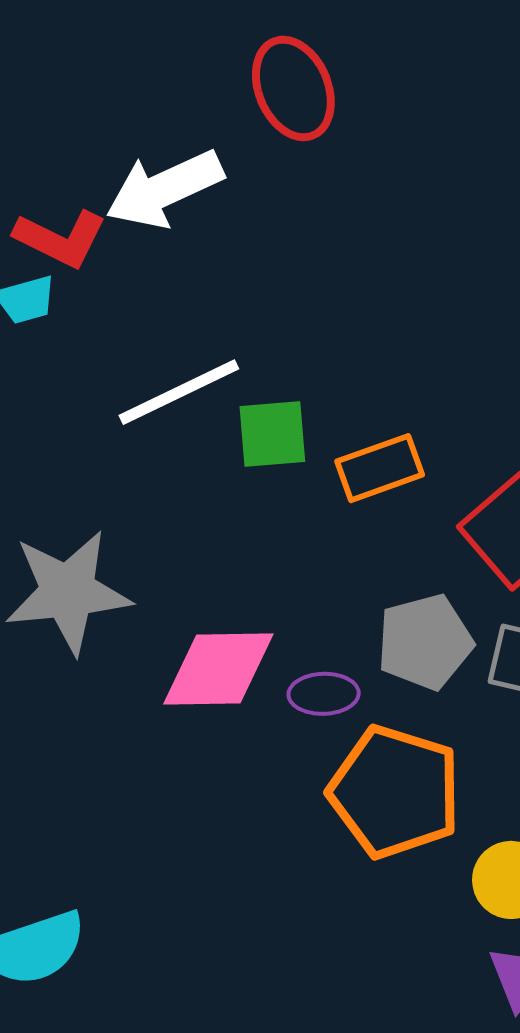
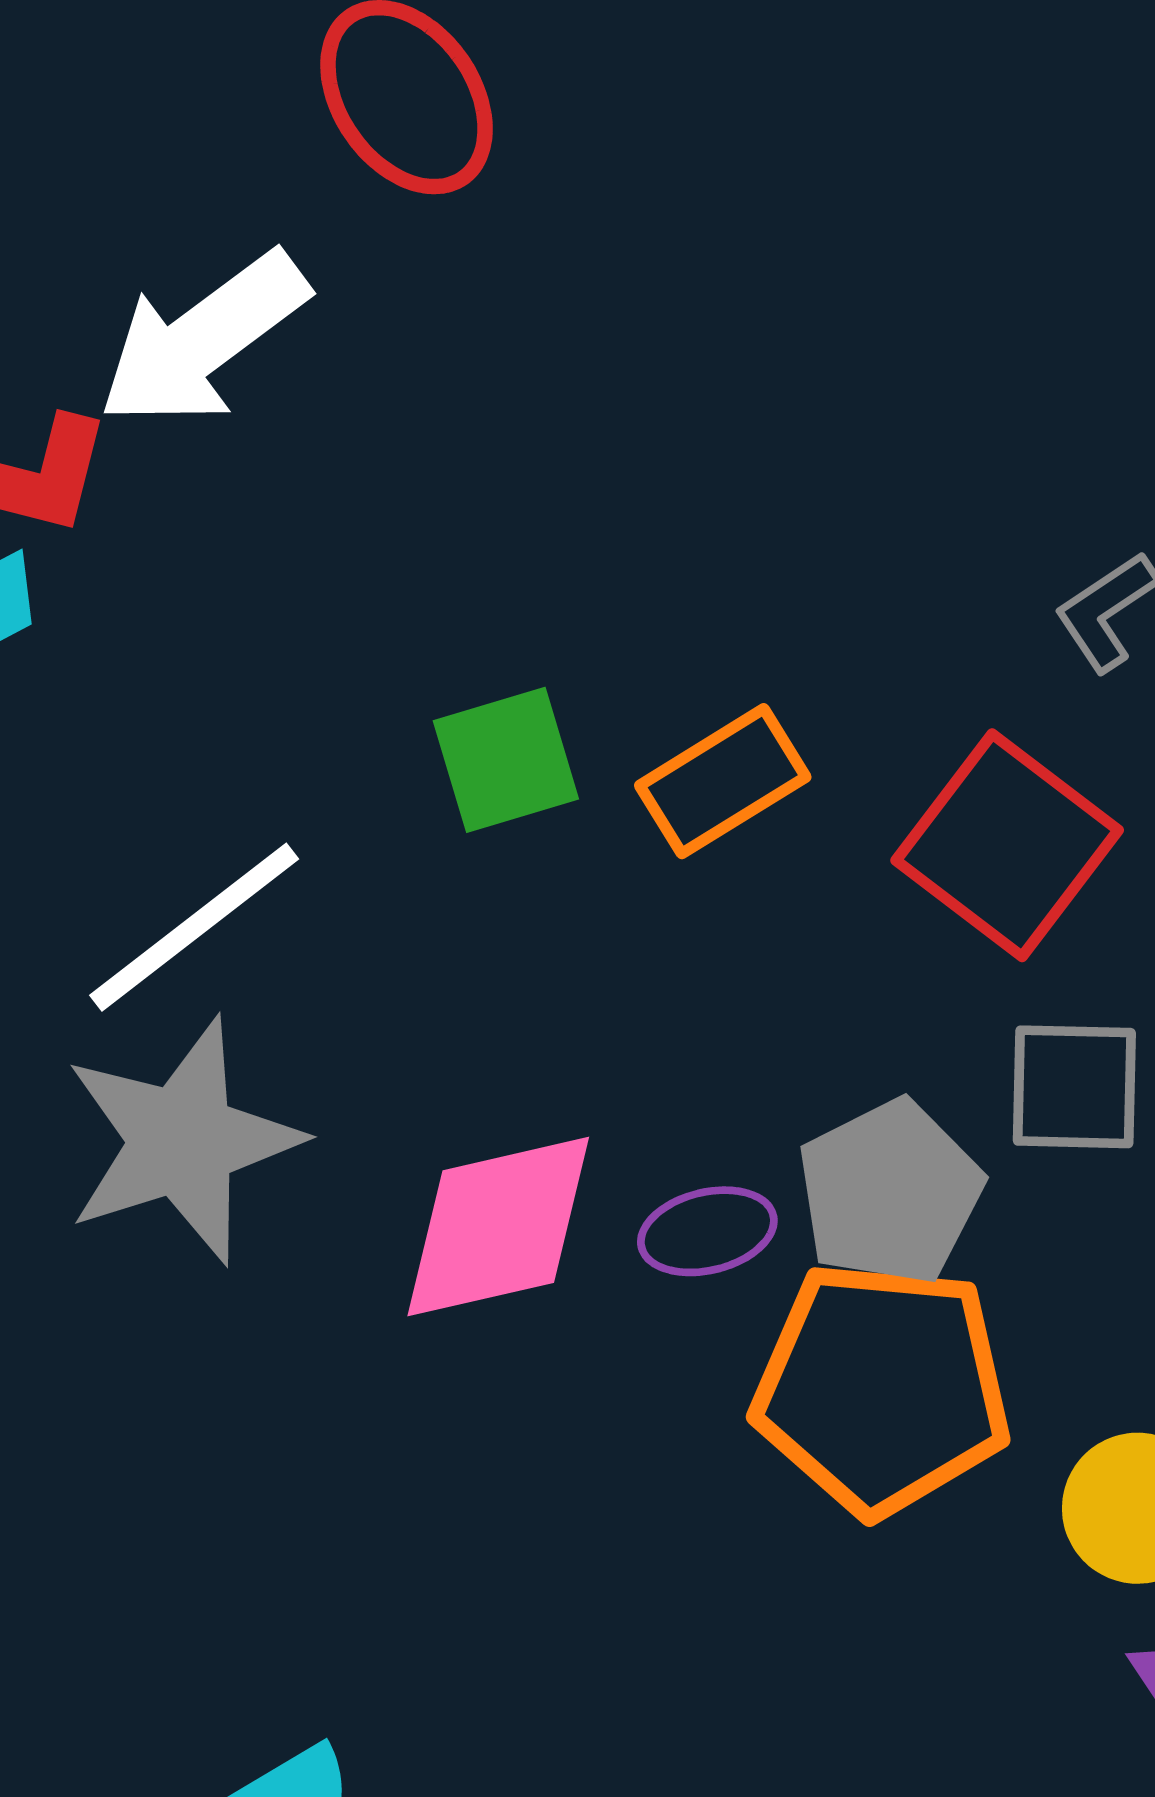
white line: (179, 392) -> (194, 927), moved
gray pentagon: (425, 642) -> (890, 1192), moved

